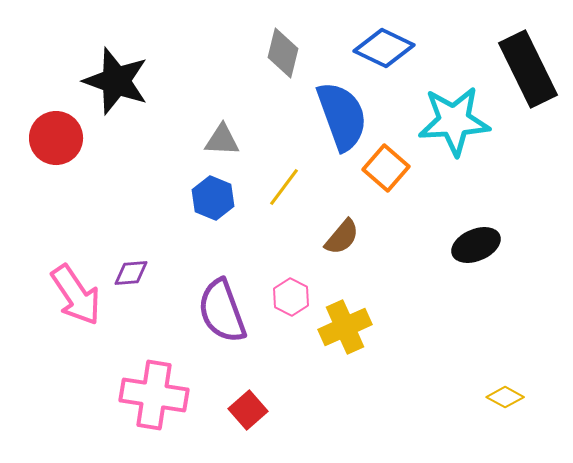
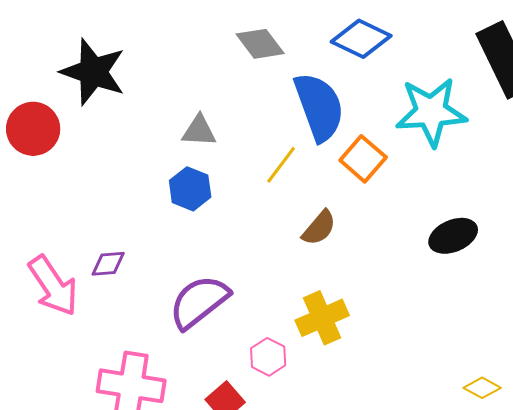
gray diamond: (283, 53) -> (260, 44), turned -51
yellow line: (284, 187) -> (281, 165), moved
pink hexagon: (291, 297) -> (268, 357), moved
purple semicircle: (222, 311) -> (199, 302), turned 72

